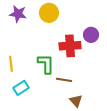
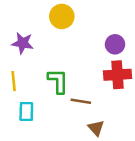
purple star: (18, 14) -> (23, 43), moved
red cross: (70, 46) -> (118, 75), moved
cyan rectangle: (21, 88) -> (26, 111), turned -56

